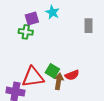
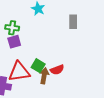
purple square: (32, 19) -> (14, 42), moved

